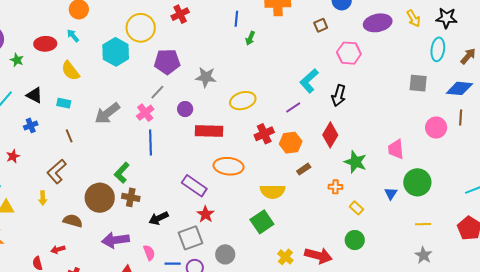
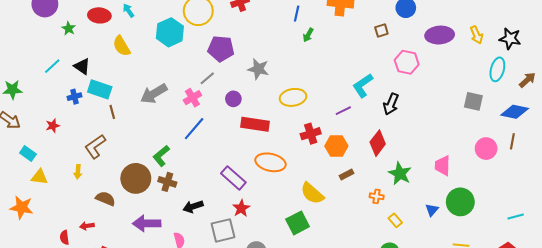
cyan rectangle: (64, 103) -> (100, 89), moved, size x1.6
blue line: (150, 142) -> (194, 129), turned 35
yellow semicircle: (273, 191) -> (312, 193), turned 35

